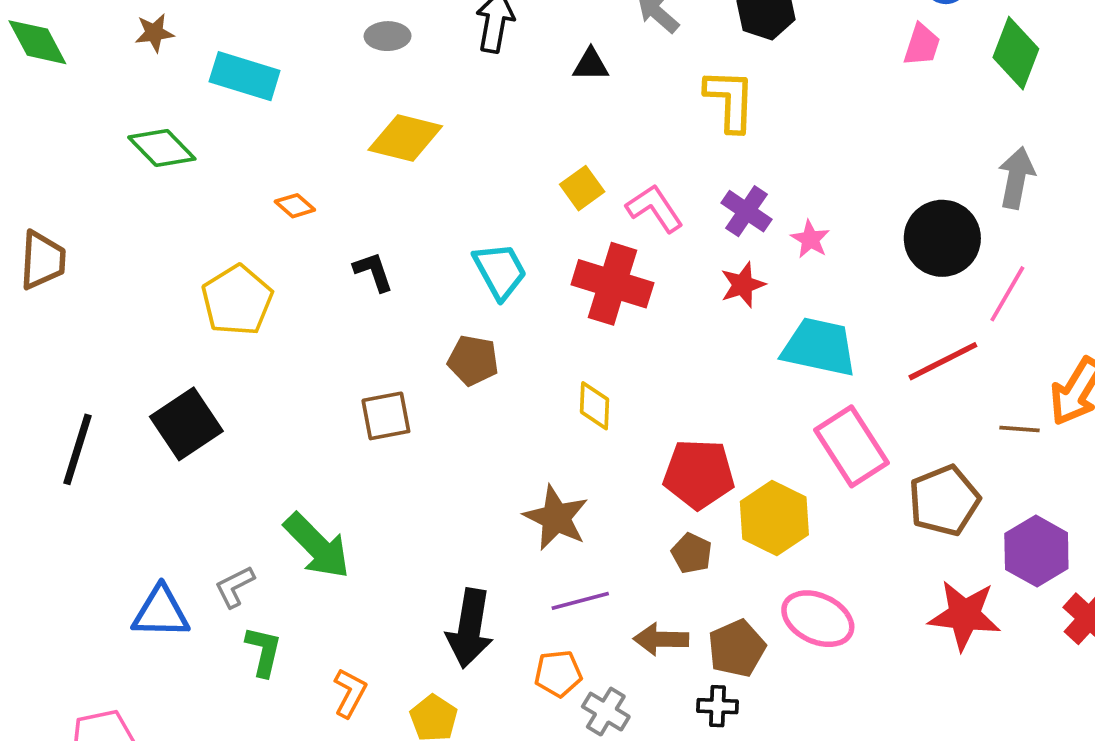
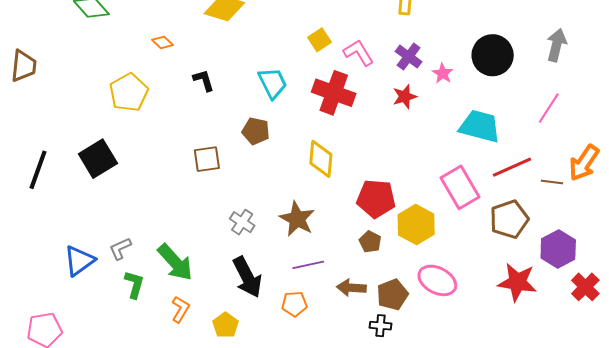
black circle: (942, 238) -> (493, 55), moved
cyan trapezoid: (819, 347) -> (480, 126), moved
red line: (943, 361) -> (512, 167), moved
yellow diamond: (595, 406) -> (321, 159), size x1.4
green arrow: (317, 546) -> (175, 262), moved
blue triangle: (161, 612) -> (79, 261), turned -40
black arrow: (470, 628) -> (247, 277), turned -39
gray cross: (606, 712) -> (242, 222), moved

